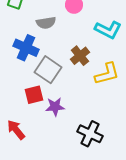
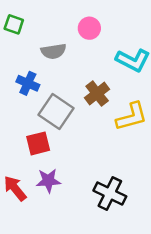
blue cross: (26, 48) -> (28, 83), size x0.7
purple star: (55, 107) -> (48, 181), moved

